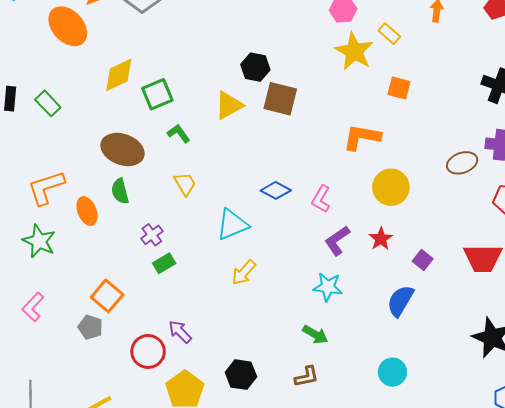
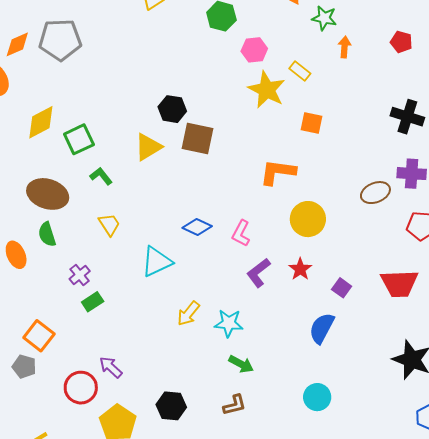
yellow arrow: (244, 273) -> (188, 313), moved
cyan star: (328, 287) -> (229, 323), moved

